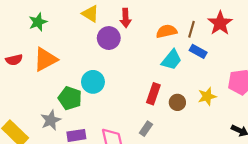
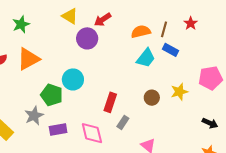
red arrow: (126, 18) -> (103, 20), turned 60
red star: (220, 23) -> (191, 23), size x0.6
red rectangle: (153, 94) -> (110, 102), moved

